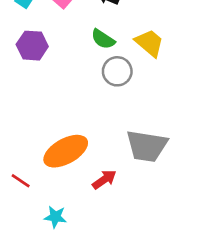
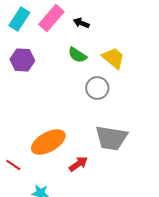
gray circle: (117, 71) -> (97, 88), moved

